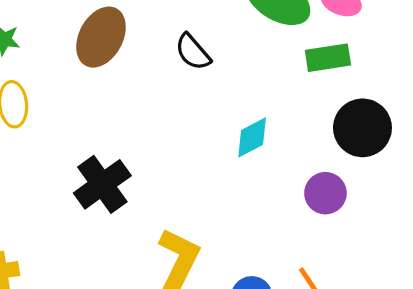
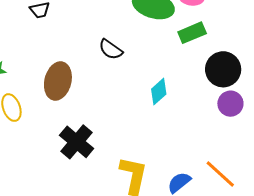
brown ellipse: (101, 37) -> (58, 81), moved
purple circle: (325, 193) -> (230, 104), moved

